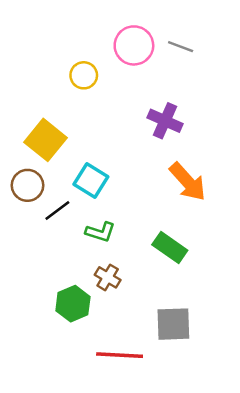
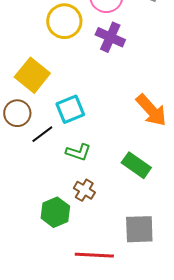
yellow circle: (84, 75) -> (64, 21), size x1.5
purple cross: (165, 121) -> (110, 37), moved
cyan square: (91, 181) -> (70, 109), turned 36

